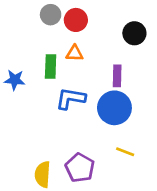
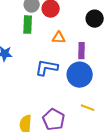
orange triangle: (75, 53) -> (59, 38), moved
green rectangle: (51, 67) -> (28, 25), moved

